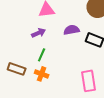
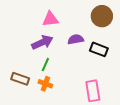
purple arrow: (39, 33) -> (42, 42), size x1.5

